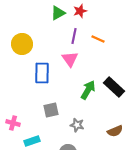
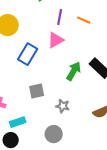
pink triangle: (70, 59) -> (56, 40), turned 36
blue rectangle: (42, 73) -> (28, 54), turned 30

